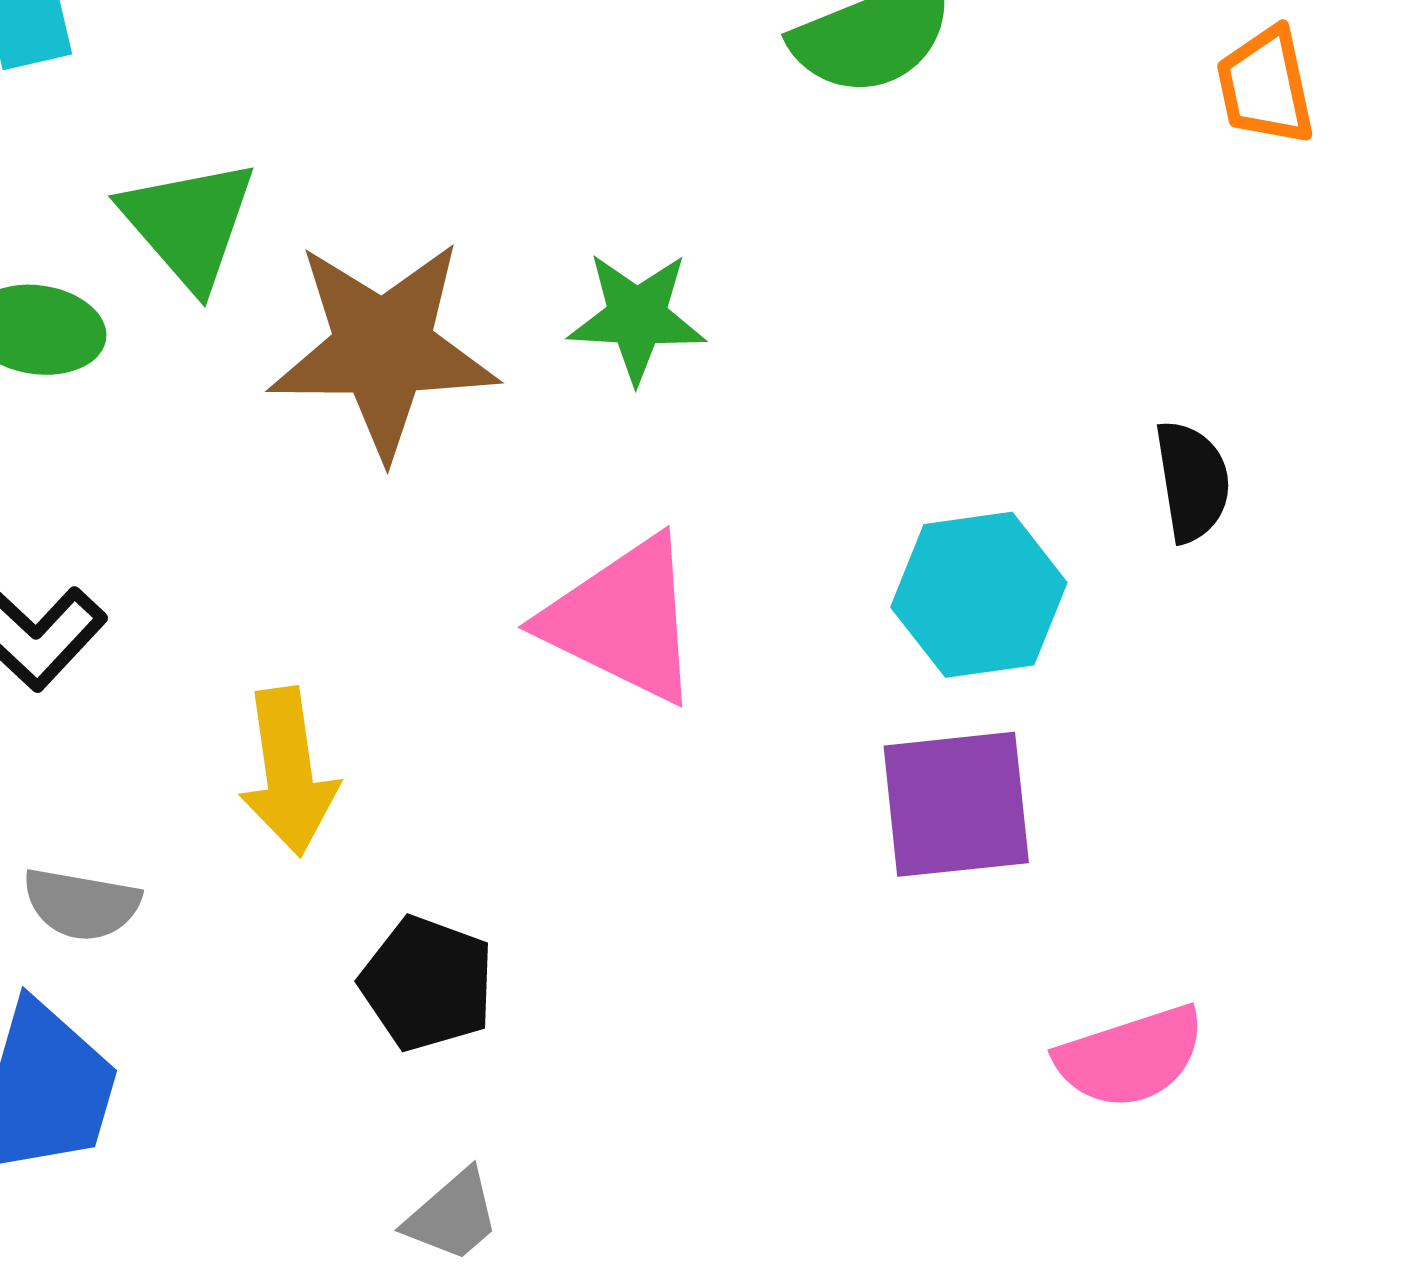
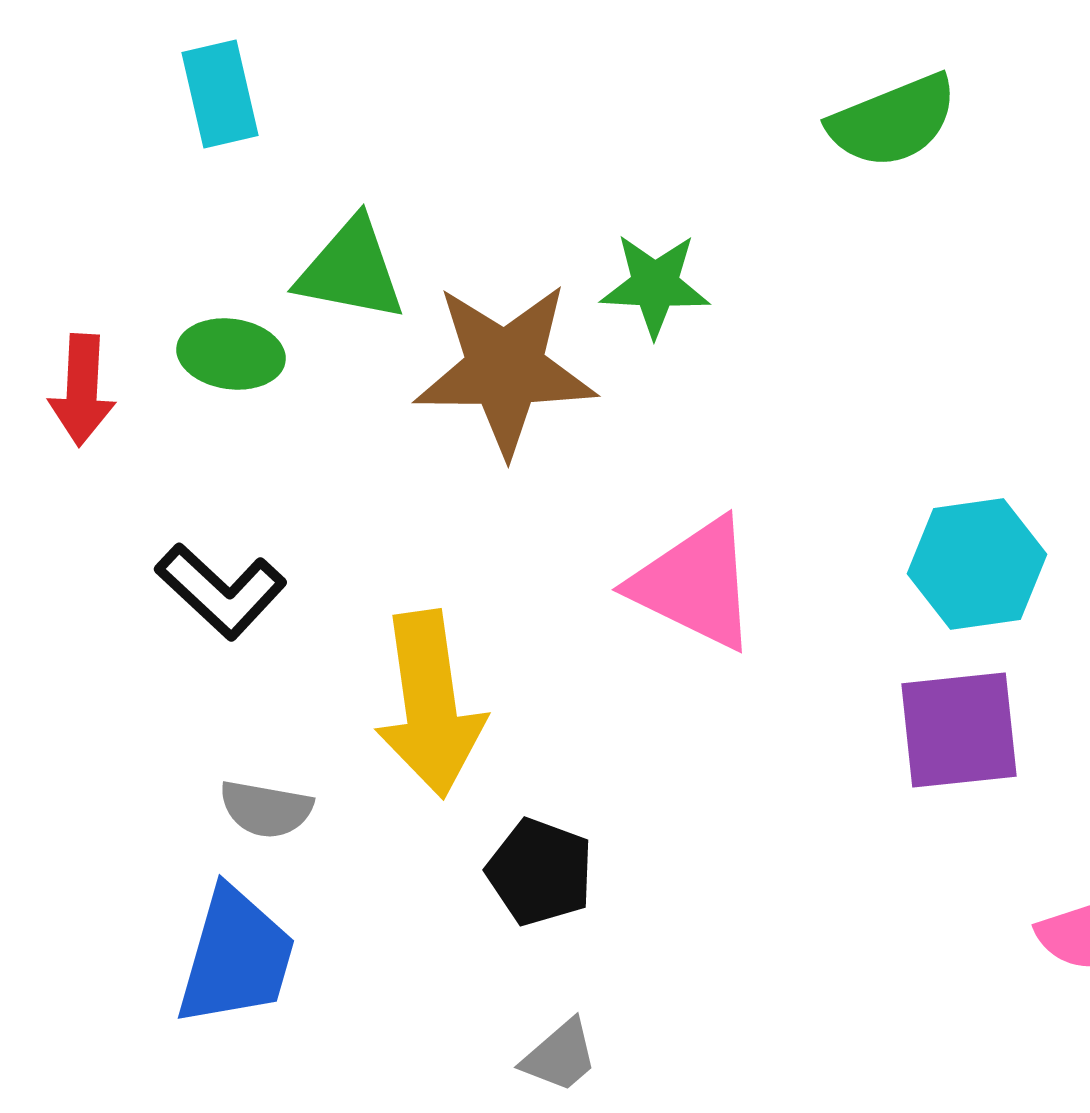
green triangle: (189, 224) -> (351, 270), turned -38
green star: (637, 317) -> (655, 285), moved
yellow arrow: (288, 772) -> (430, 704), size x1.4

